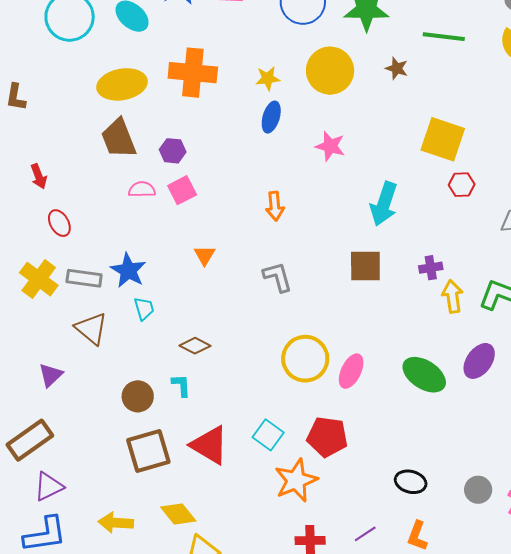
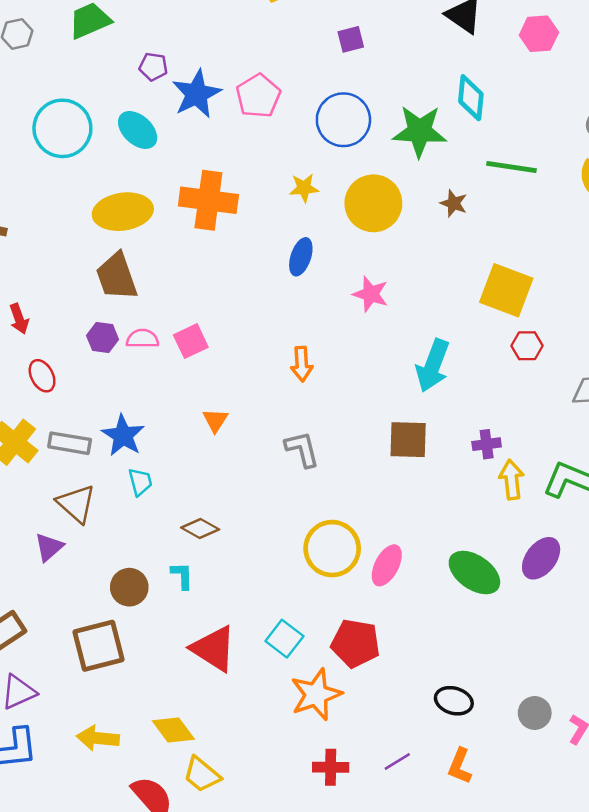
yellow star: (268, 78) -> (304, 188), moved
purple hexagon: (173, 151) -> (103, 337), moved
purple triangle: (51, 375) -> (49, 547), moved
brown square: (148, 451) -> (99, 646), moved

